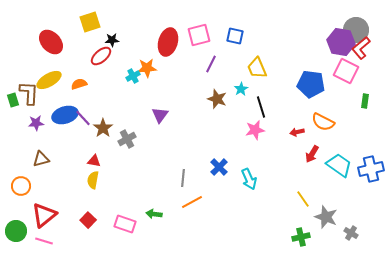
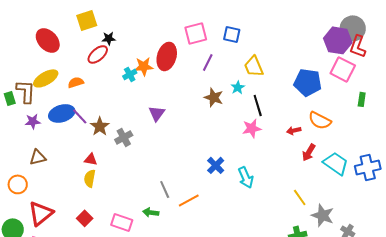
red ellipse: (168, 42) -> (167, 56), moved
red L-shape: (361, 48) -> (358, 46), turned -30
gray line: (183, 178) -> (165, 189), moved, turned -30

